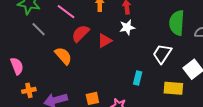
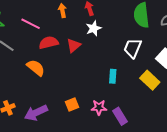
red semicircle: (80, 33) -> (49, 43), turned 42
yellow rectangle: (173, 88) -> (150, 80), turned 48

